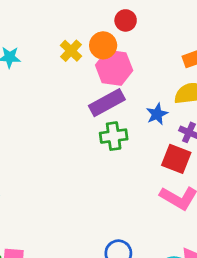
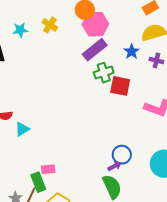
yellow cross: (71, 51) -> (50, 25), moved
red square: (176, 159) -> (120, 86), moved

